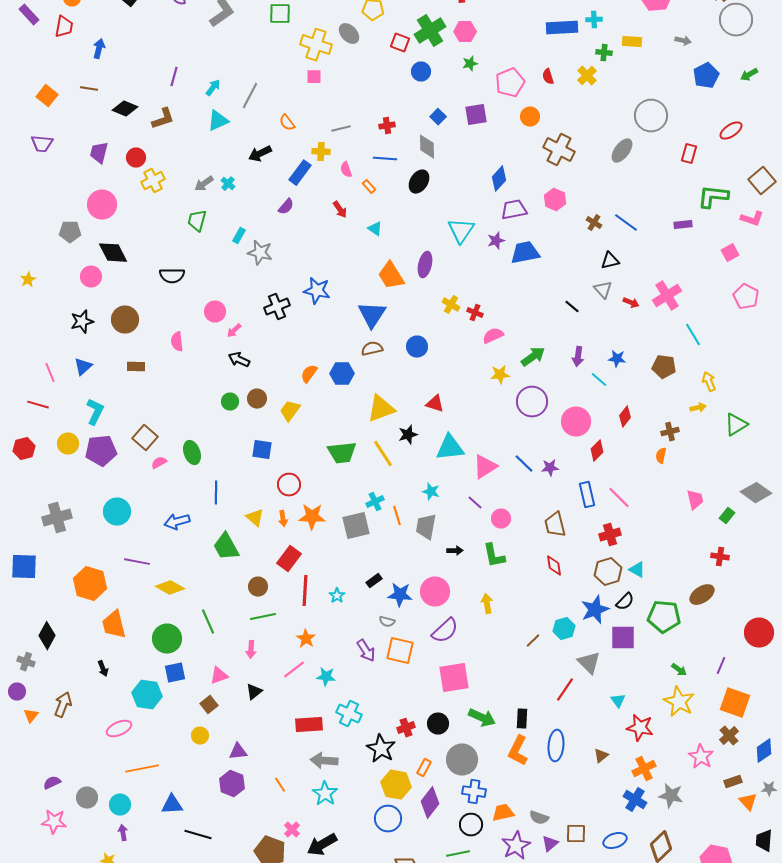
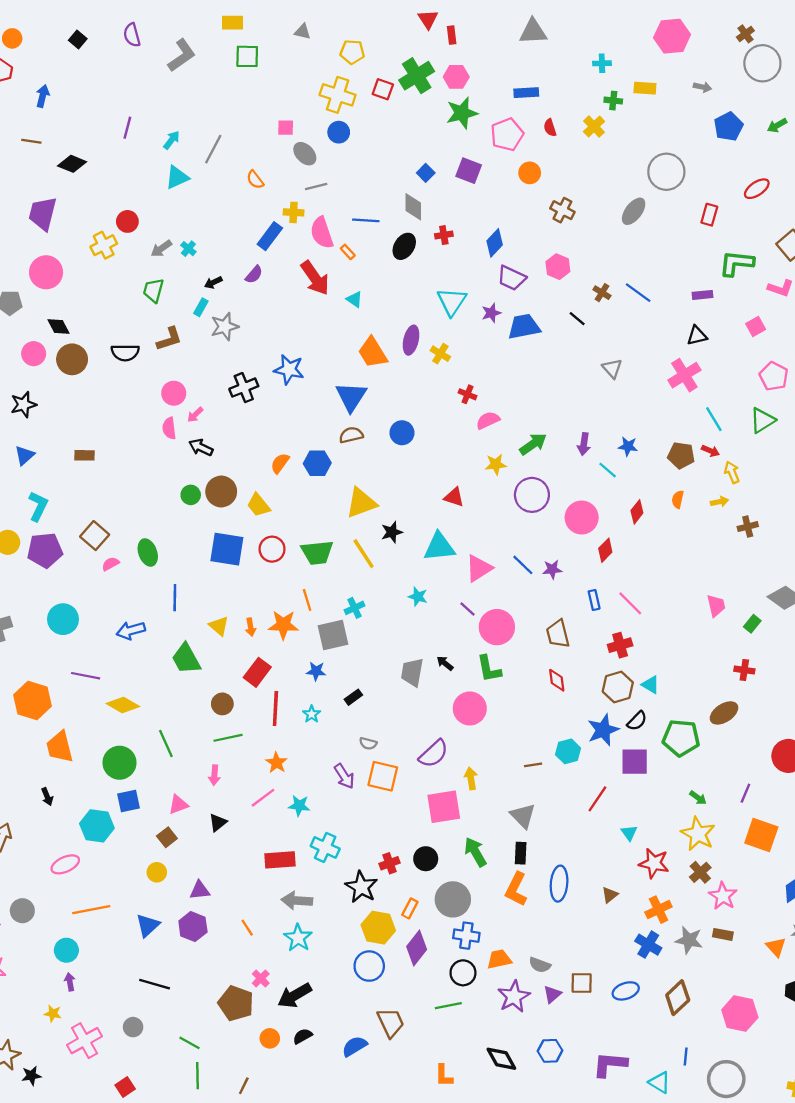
blue rectangle: (562, 28) -> (526, 93), moved, size x0.7
gray ellipse: (349, 34) -> (305, 154), moved
yellow cross: (316, 45) -> (338, 95), moved
green star: (470, 64) -> (462, 113), size x1.8
blue circle: (421, 72) -> (339, 132), moved
purple square: (476, 115) -> (469, 171), turned 30
brown L-shape: (163, 119) -> (169, 339), moved
red cross: (387, 126) -> (444, 235), moved
brown cross: (559, 150) -> (562, 210), size x0.7
purple trapezoid: (99, 153) -> (43, 214), size x1.4
black arrow: (260, 154) -> (213, 282), moved, size x0.7
red circle: (136, 158) -> (127, 221), moved
pink semicircle: (346, 170) -> (322, 233), size x1.8
red arrow: (340, 210) -> (315, 278), size x1.8
purple trapezoid: (514, 210) -> (512, 278), turned -144
black diamond: (113, 253) -> (58, 327), size x0.7
gray star: (260, 253) -> (225, 327), turned -30
black triangle: (610, 261) -> (697, 336), moved
red arrow: (631, 303) -> (710, 451), moved
yellow cross: (451, 305) -> (440, 354), moved
black line: (572, 307) -> (577, 319), moved
brown circle: (125, 320) -> (72, 359), moved
pink semicircle: (177, 342) -> (169, 428), moved
brown circle: (257, 399) -> (221, 492), size x1.4
red triangle: (435, 404) -> (454, 497), moved
yellow trapezoid: (290, 411) -> (258, 505), turned -75
green triangle: (736, 425) -> (762, 420), moved
brown cross: (670, 432) -> (748, 527), moved
blue square: (262, 450) -> (227, 549), size x1.5
orange semicircle: (661, 456) -> (678, 499), moved
red circle: (289, 485) -> (272, 549), moved
blue rectangle: (587, 495) -> (594, 600), size x0.7
orange line: (397, 516) -> (307, 600), moved
pink circle: (501, 519) -> (497, 627), size x1.6
gray trapezoid: (426, 527) -> (412, 672), moved
black arrow: (455, 551) -> (445, 663), turned -140
pink circle: (435, 592) -> (470, 708), moved
blue star: (400, 595) -> (316, 671), moved, size x0.7
yellow arrow: (487, 604) -> (471, 778), moved
brown line: (533, 641) -> (533, 765), turned 35
gray triangle: (589, 663) -> (523, 816), moved
red line: (565, 690) -> (597, 799), moved
green arrow: (482, 718) -> (475, 852), turned -144
brown cross: (729, 736) -> (700, 872), moved
brown rectangle: (733, 782) -> (723, 934), moved, turned 30
gray circle: (87, 798) -> (22, 911), moved
blue triangle: (172, 805) -> (148, 925), moved, turned -40

